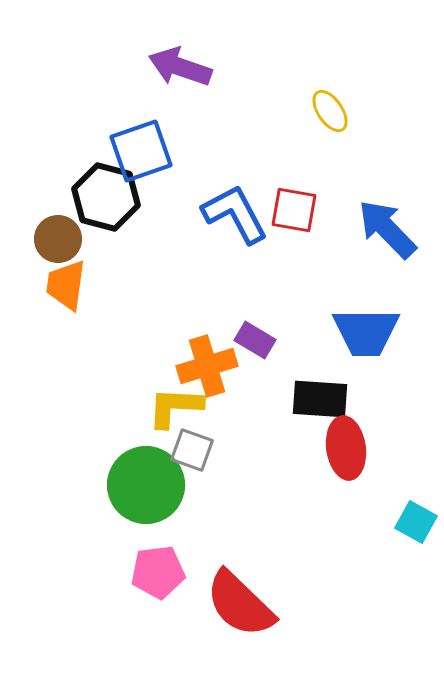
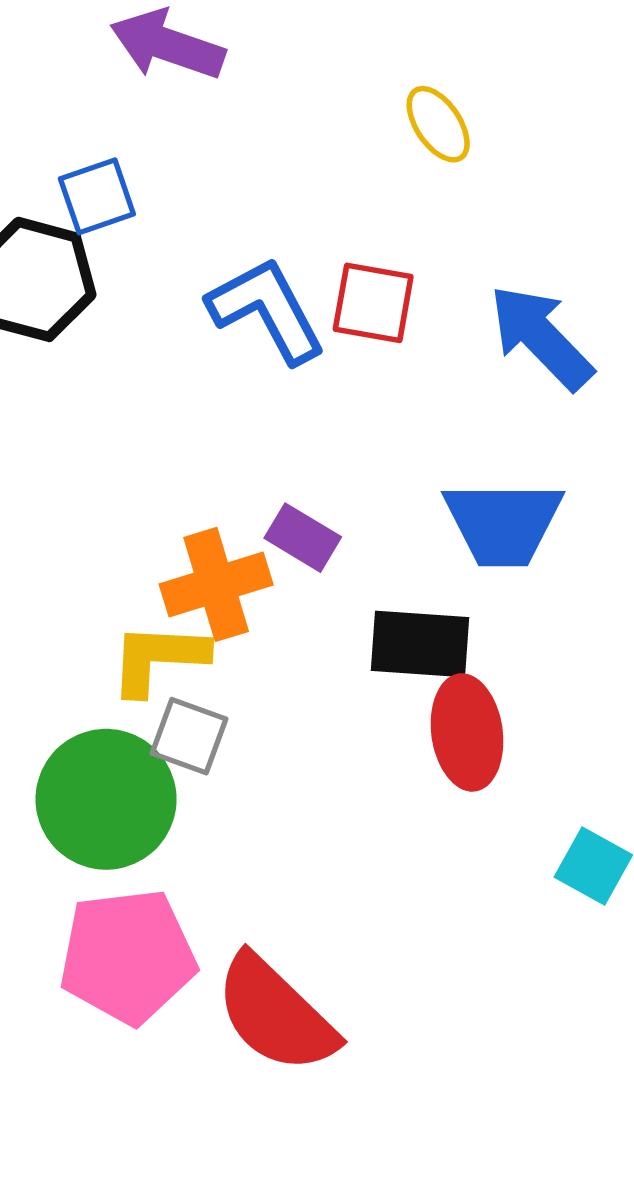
blue square: (141, 151) -> (97, 196), size x0.7
pink pentagon: (158, 572) -> (128, 956), size x1.4

